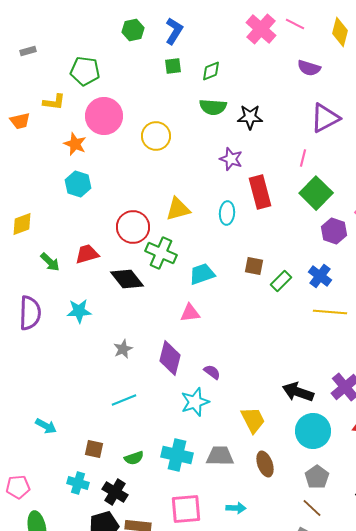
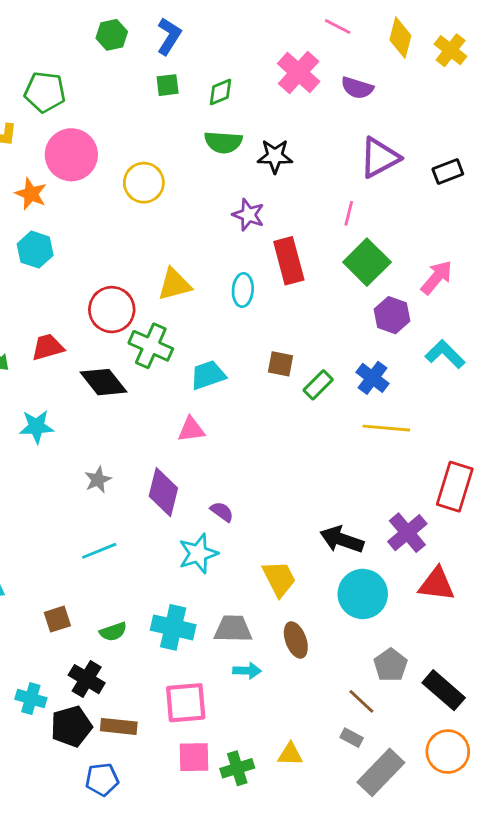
pink cross: (261, 29) -> (299, 73), moved
brown square: (94, 449) -> (57, 619), turned -30
gray pentagon: (317, 477) -> (391, 665), moved
cyan cross: (78, 483) -> (31, 699), moved
cyan arrow: (236, 508) -> (247, 671), moved

